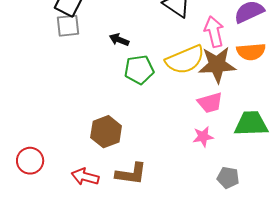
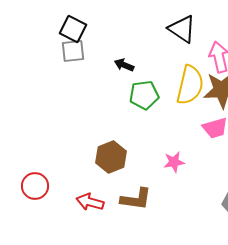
yellow semicircle: (185, 60) -> (190, 85), turned -54
pink star: (203, 137) -> (174, 162), moved

